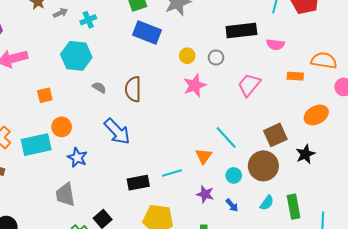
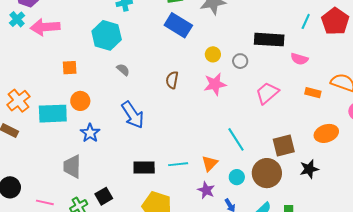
brown semicircle: (133, 89) -> (172, 80), moved, size x0.7
orange triangle: (204, 156) -> (210, 163), moved

